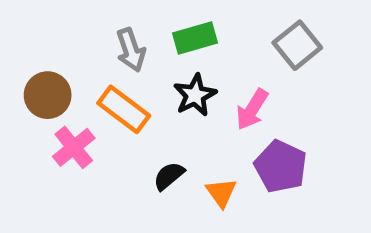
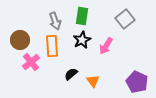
green rectangle: (195, 38) -> (82, 16), turned -66
orange rectangle: (124, 109) -> (52, 46), turned 50
purple pentagon: (281, 166) -> (137, 82), moved

